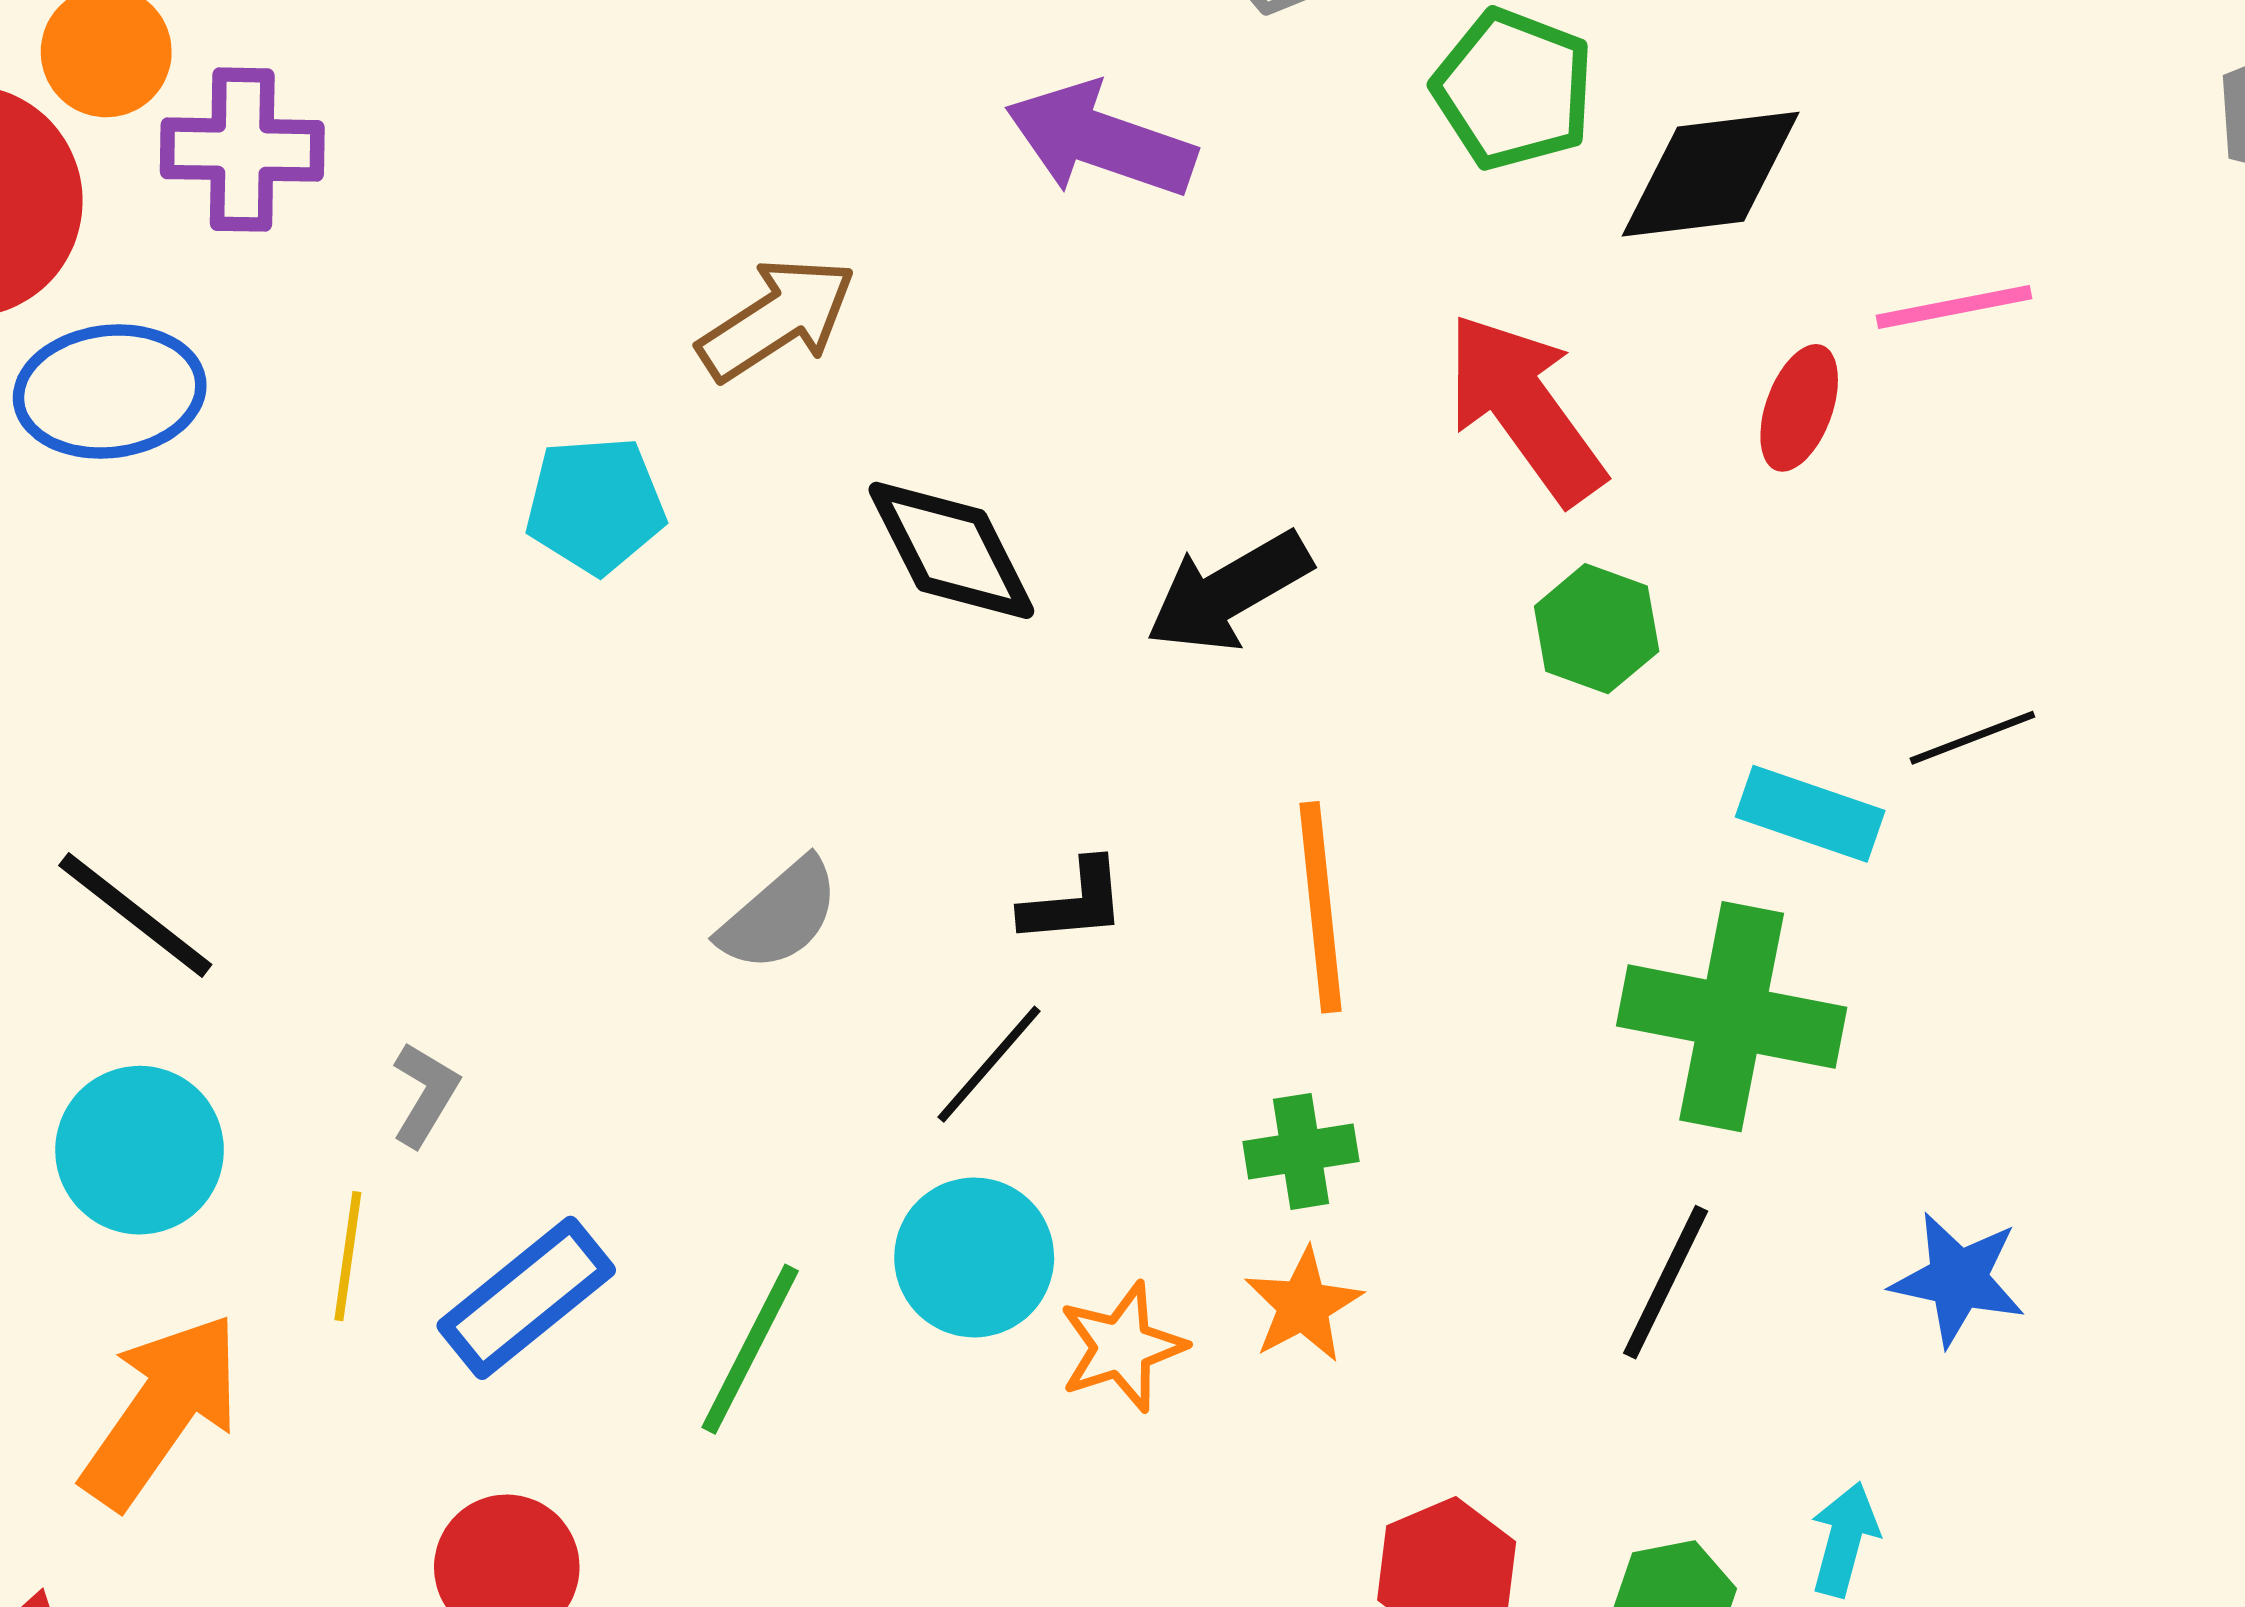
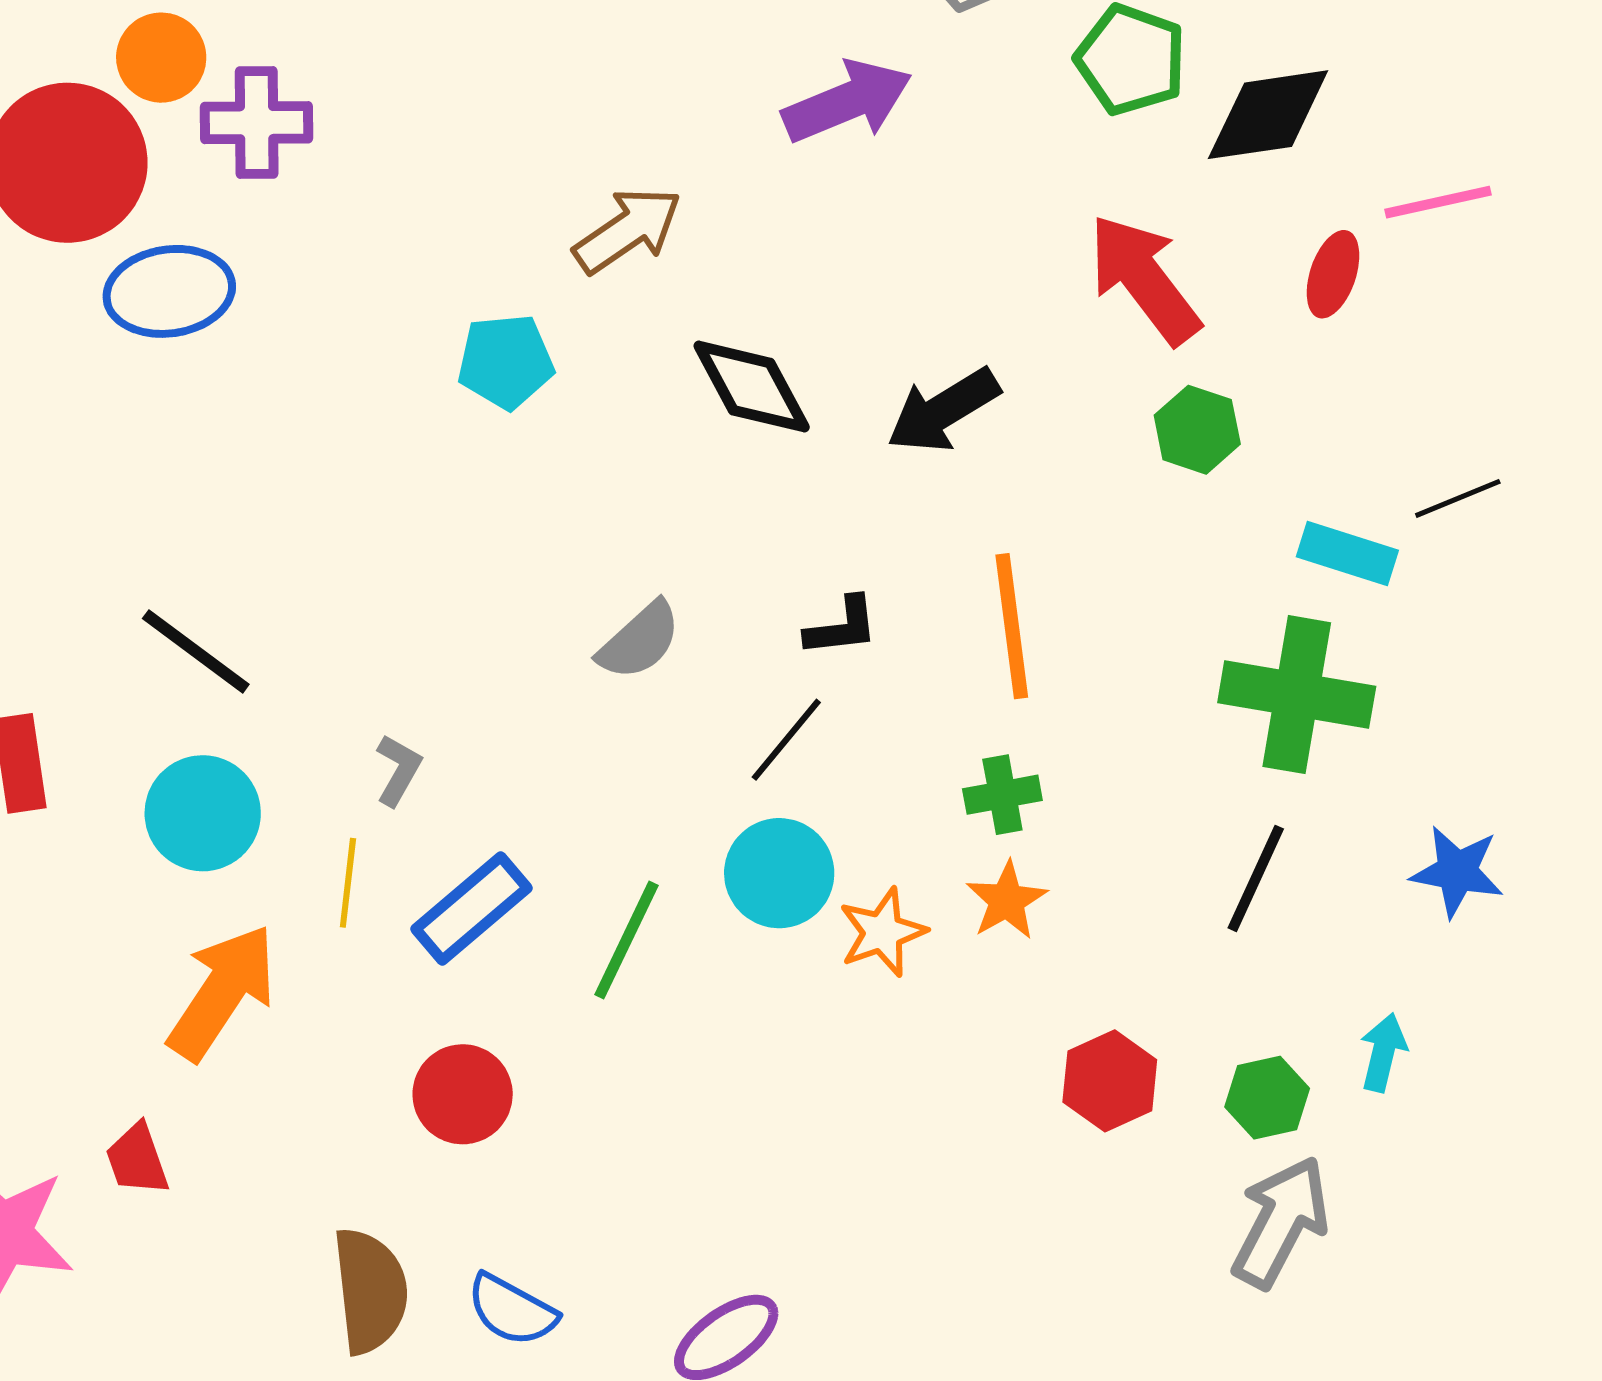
purple arrow: (1100, 140) -> (847, 102), turned 140

